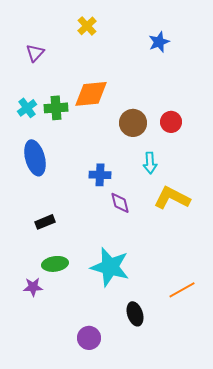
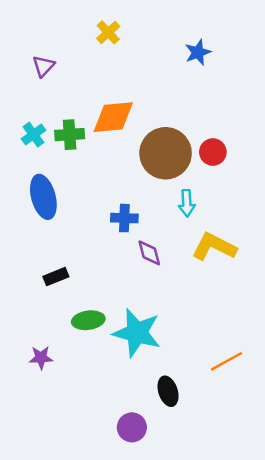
brown circle: (133, 123) -> (166, 153), size x1.5
green ellipse: (55, 264) -> (88, 320), moved
purple circle: (89, 338) -> (132, 427), moved

